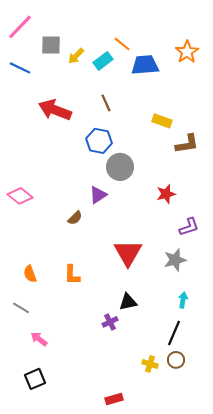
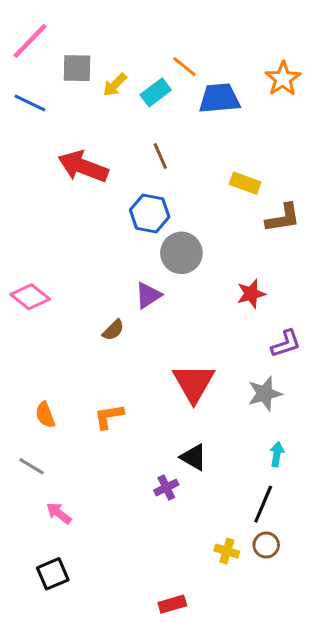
orange L-shape: (72, 275) -> (109, 416), turned 80
black triangle: (128, 302) -> (194, 457), turned 42

